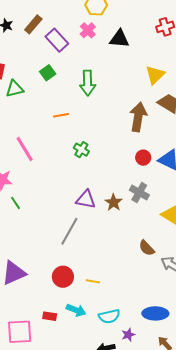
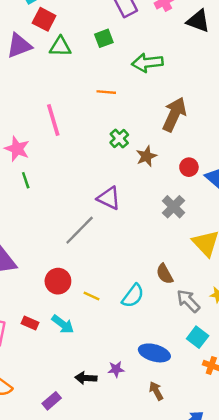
green arrow: (88, 83) -> (147, 63), turned 70
brown arrow: (138, 117) -> (174, 114), moved
brown star: (114, 202) -> (146, 156), moved
cyan semicircle: (109, 316) -> (133, 296), moved, turned -55

